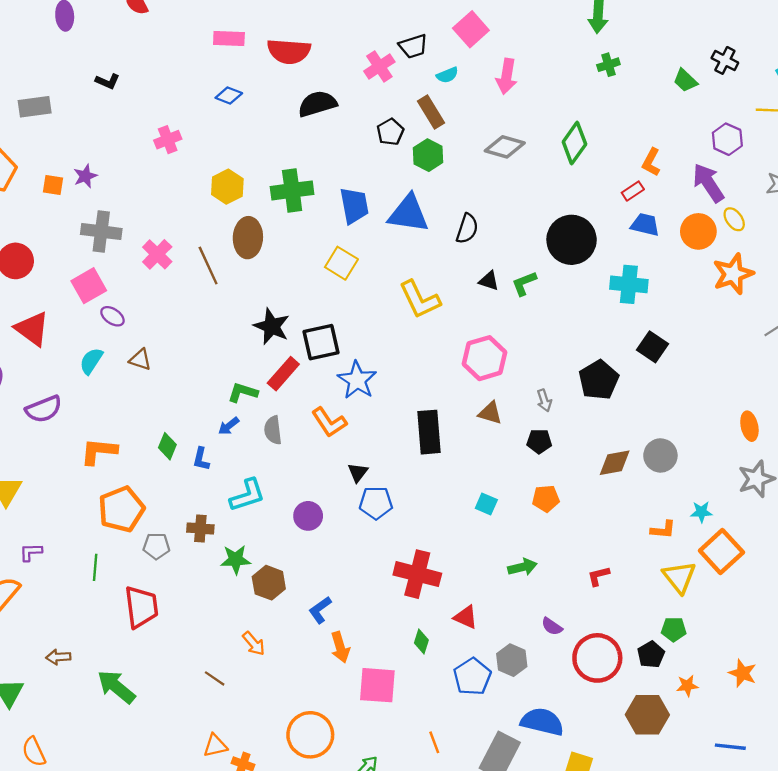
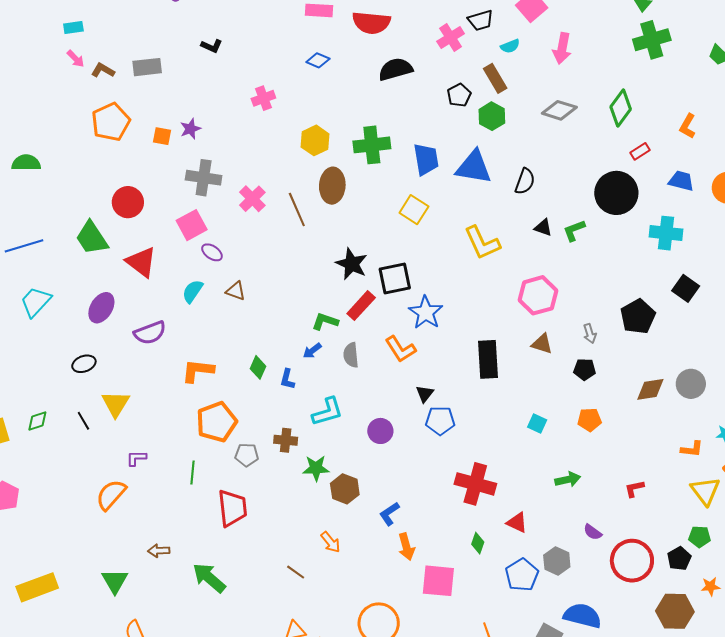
green cross: (608, 65) -> (652, 40), size x1.8
red rectangle: (633, 191) -> (640, 151), moved

